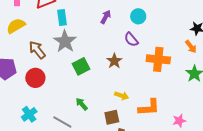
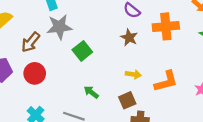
gray star: (65, 41) -> (59, 27), turned -30
brown arrow: (37, 50) -> (31, 42), turned -90
brown star: (114, 61) -> (129, 37), moved

